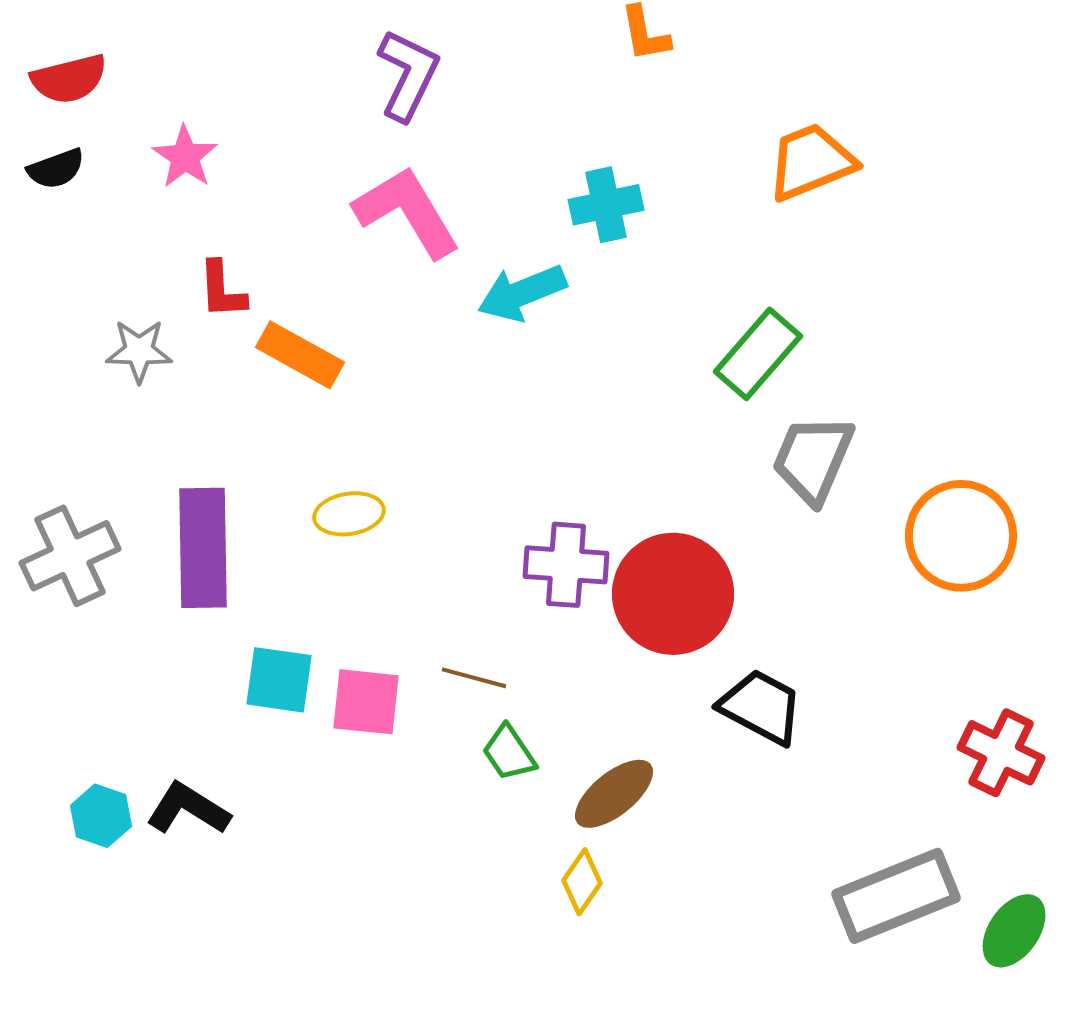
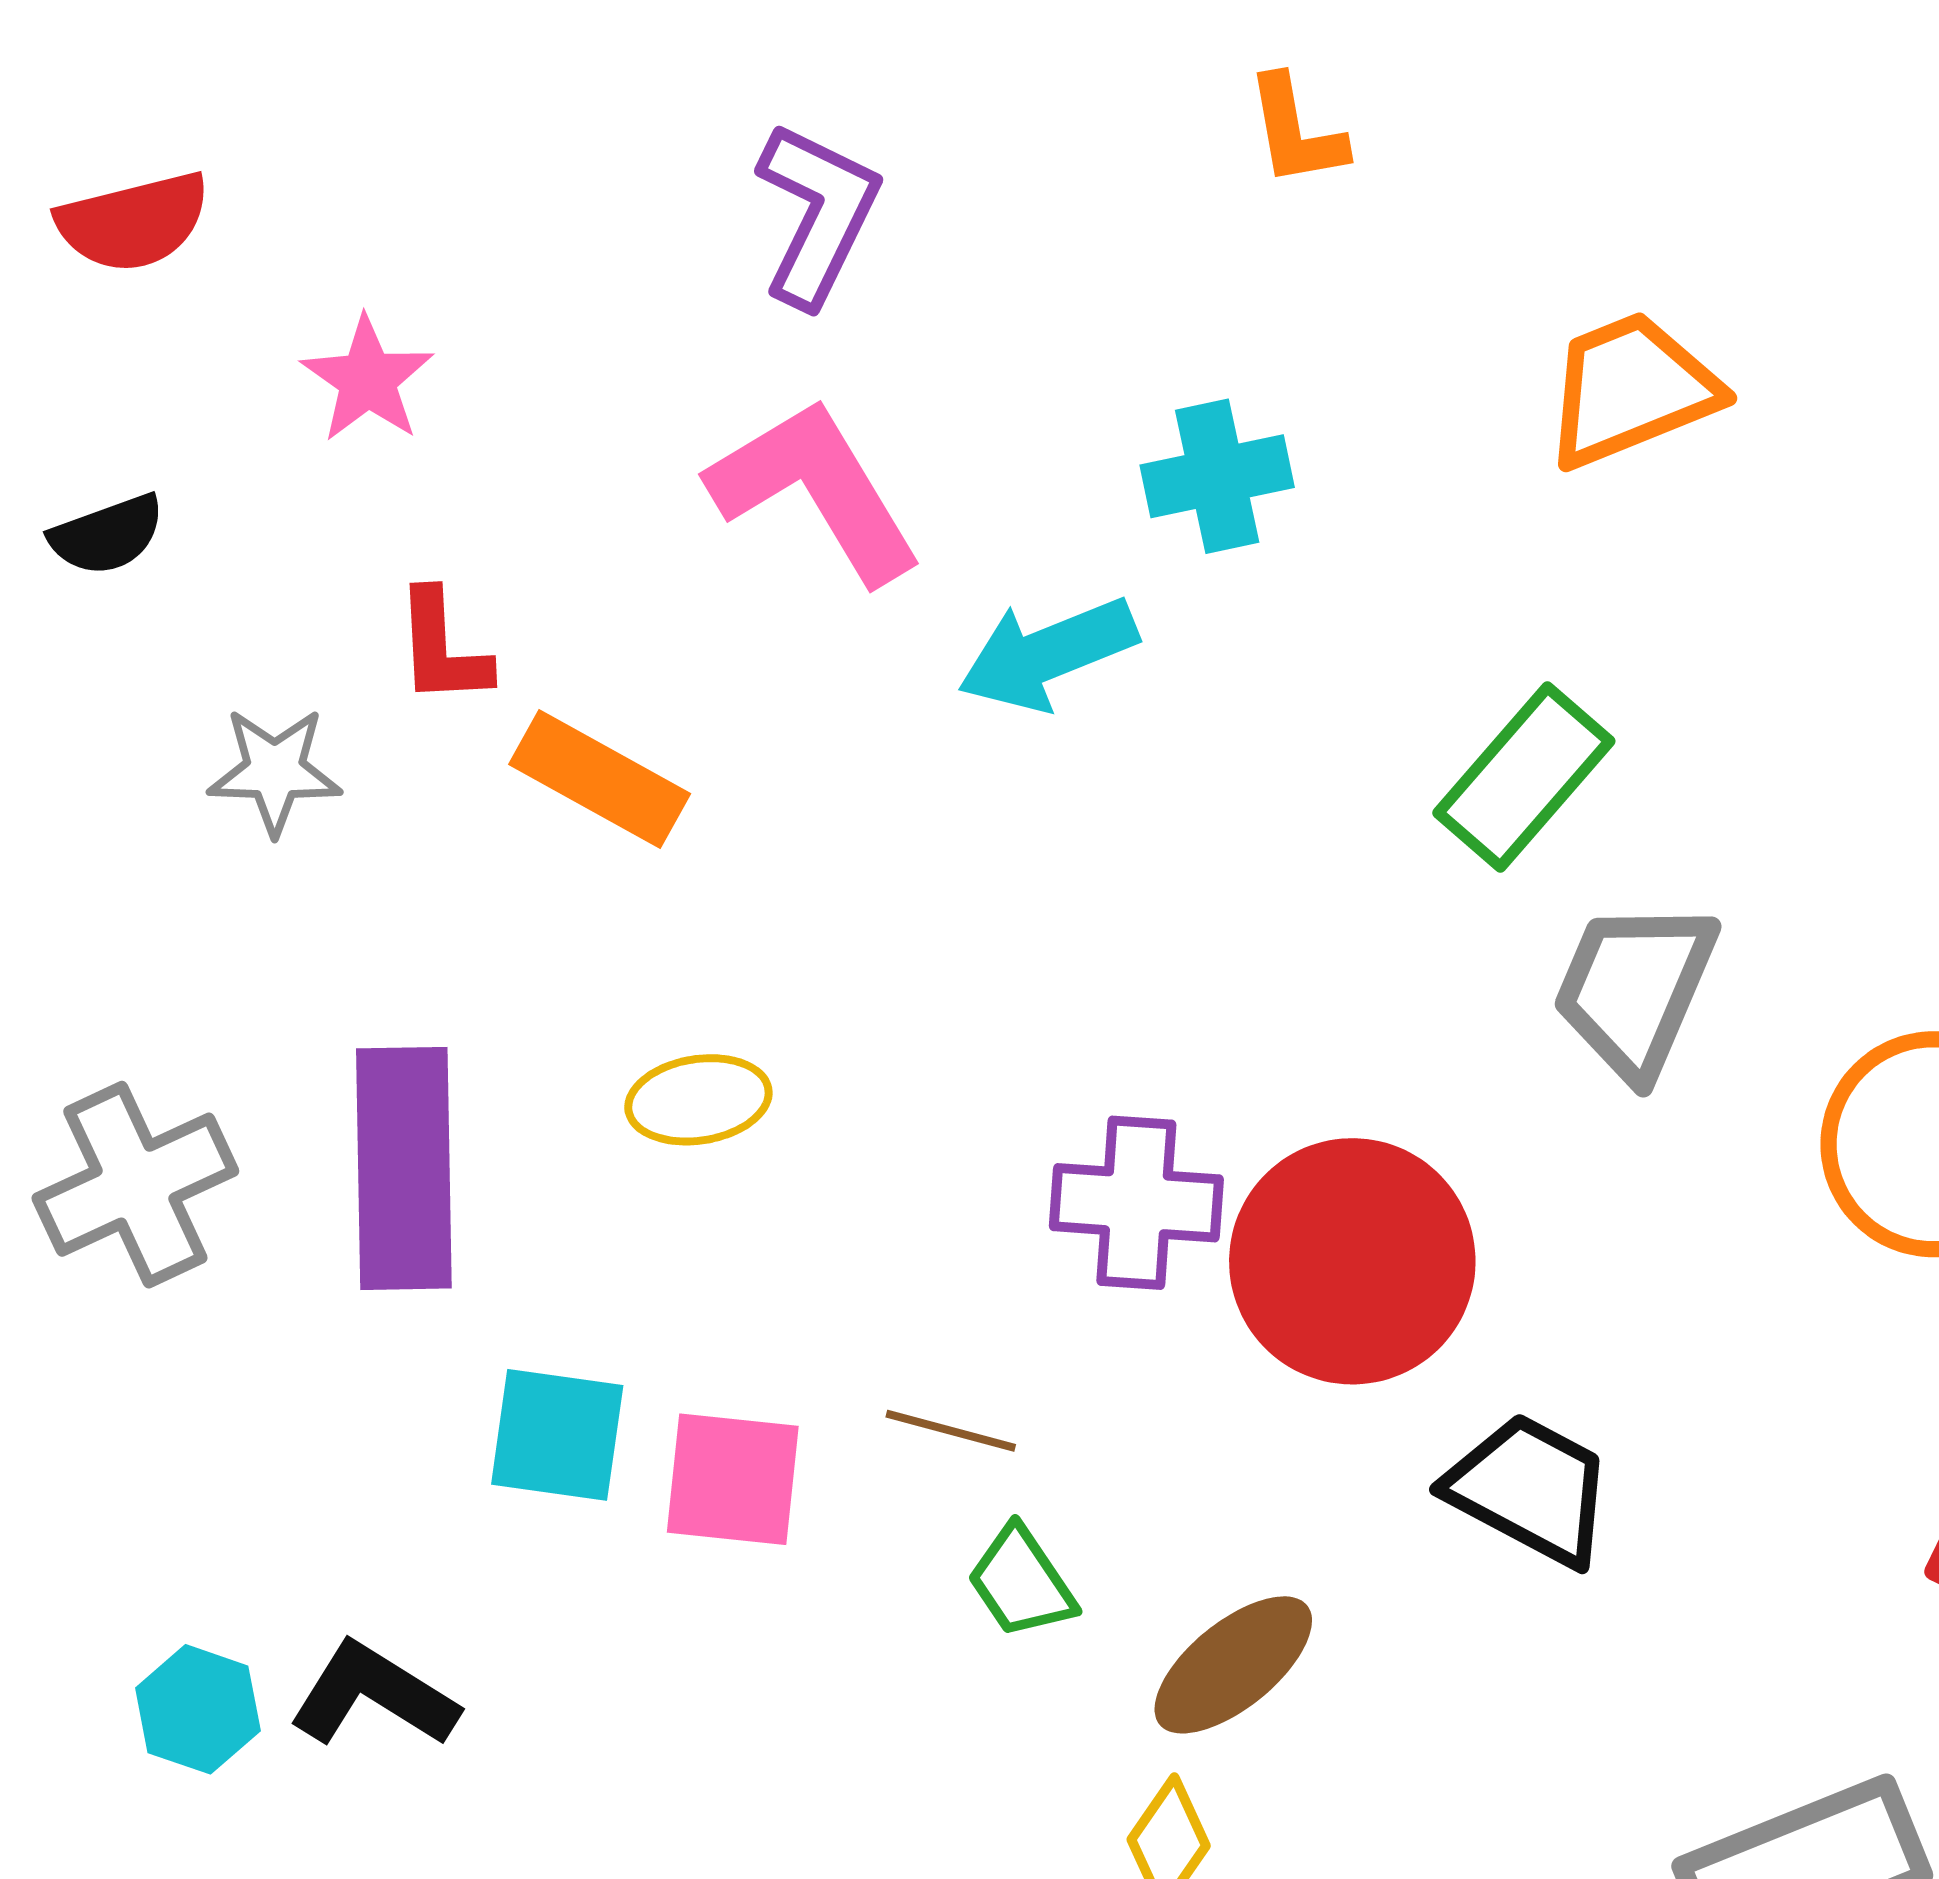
black semicircle: (56, 169) -> (107, 535), moved

